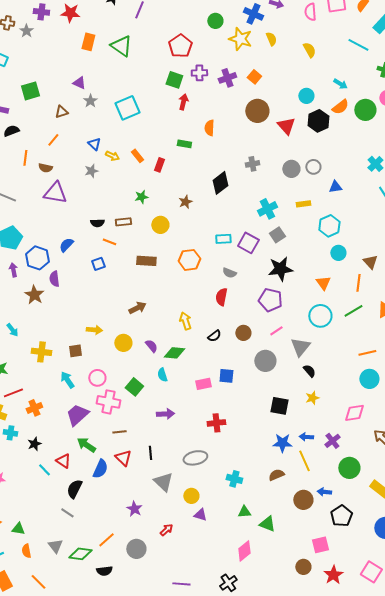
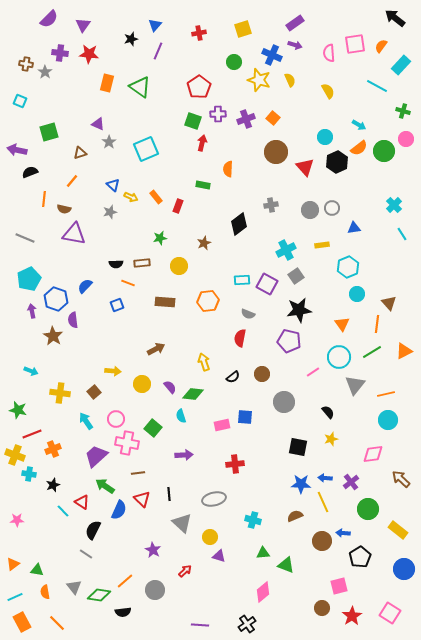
cyan arrow: (12, 330) -> (31, 371), turned -32
pink line: (276, 331) -> (313, 372), moved
gray triangle: (300, 347) -> (355, 385), moved
brown square: (75, 351) -> (94, 392), turned -32

